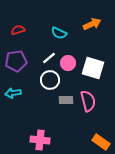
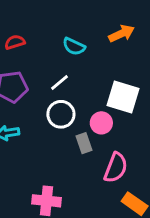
pink circle: (68, 63) -> (101, 123), moved
gray rectangle: (66, 100) -> (84, 143), turned 72
pink semicircle: (88, 101) -> (116, 168), moved, turned 35

